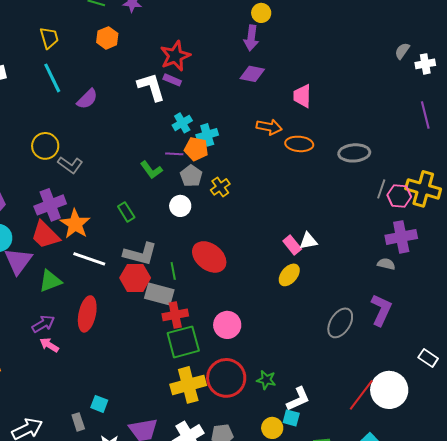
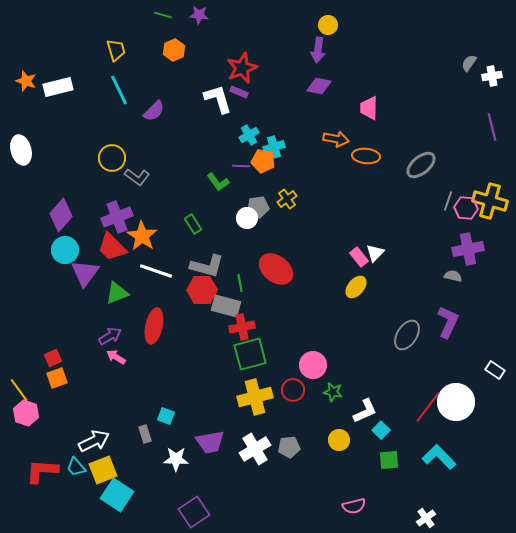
gray ellipse: (354, 153) -> (421, 165), turned -36
gray pentagon: (191, 176) -> (258, 207), moved, turned 30
white triangle: (308, 241) -> (375, 253), turned -36
pink circle: (227, 325) -> (313, 365), moved
red circle: (226, 378) -> (293, 390), size x0.6
cyan square: (291, 418) -> (381, 430), moved, turned 30

